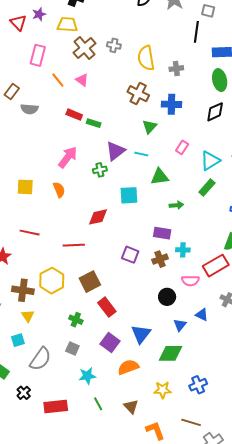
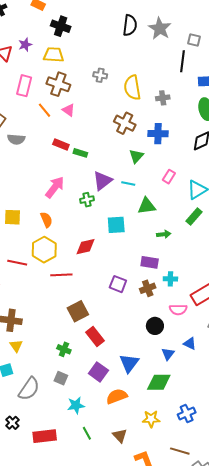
brown cross: (85, 48) -> (58, 84), moved, turned -30
yellow hexagon: (52, 281) -> (44, 250), moved

